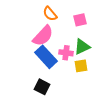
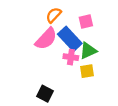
orange semicircle: (50, 14) -> (54, 15), turned 84
blue rectangle: (46, 57) -> (70, 39), moved

